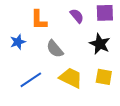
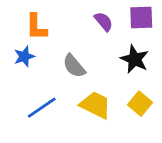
orange L-shape: (39, 20) -> (36, 27), moved
yellow square: (104, 77) -> (140, 104), turned 30

